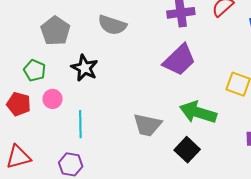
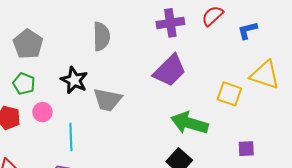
gray semicircle: (112, 25) -> (101, 36), turned -108
gray pentagon: (55, 31) -> (28, 44), moved
gray trapezoid: (147, 125) -> (107, 100), moved

